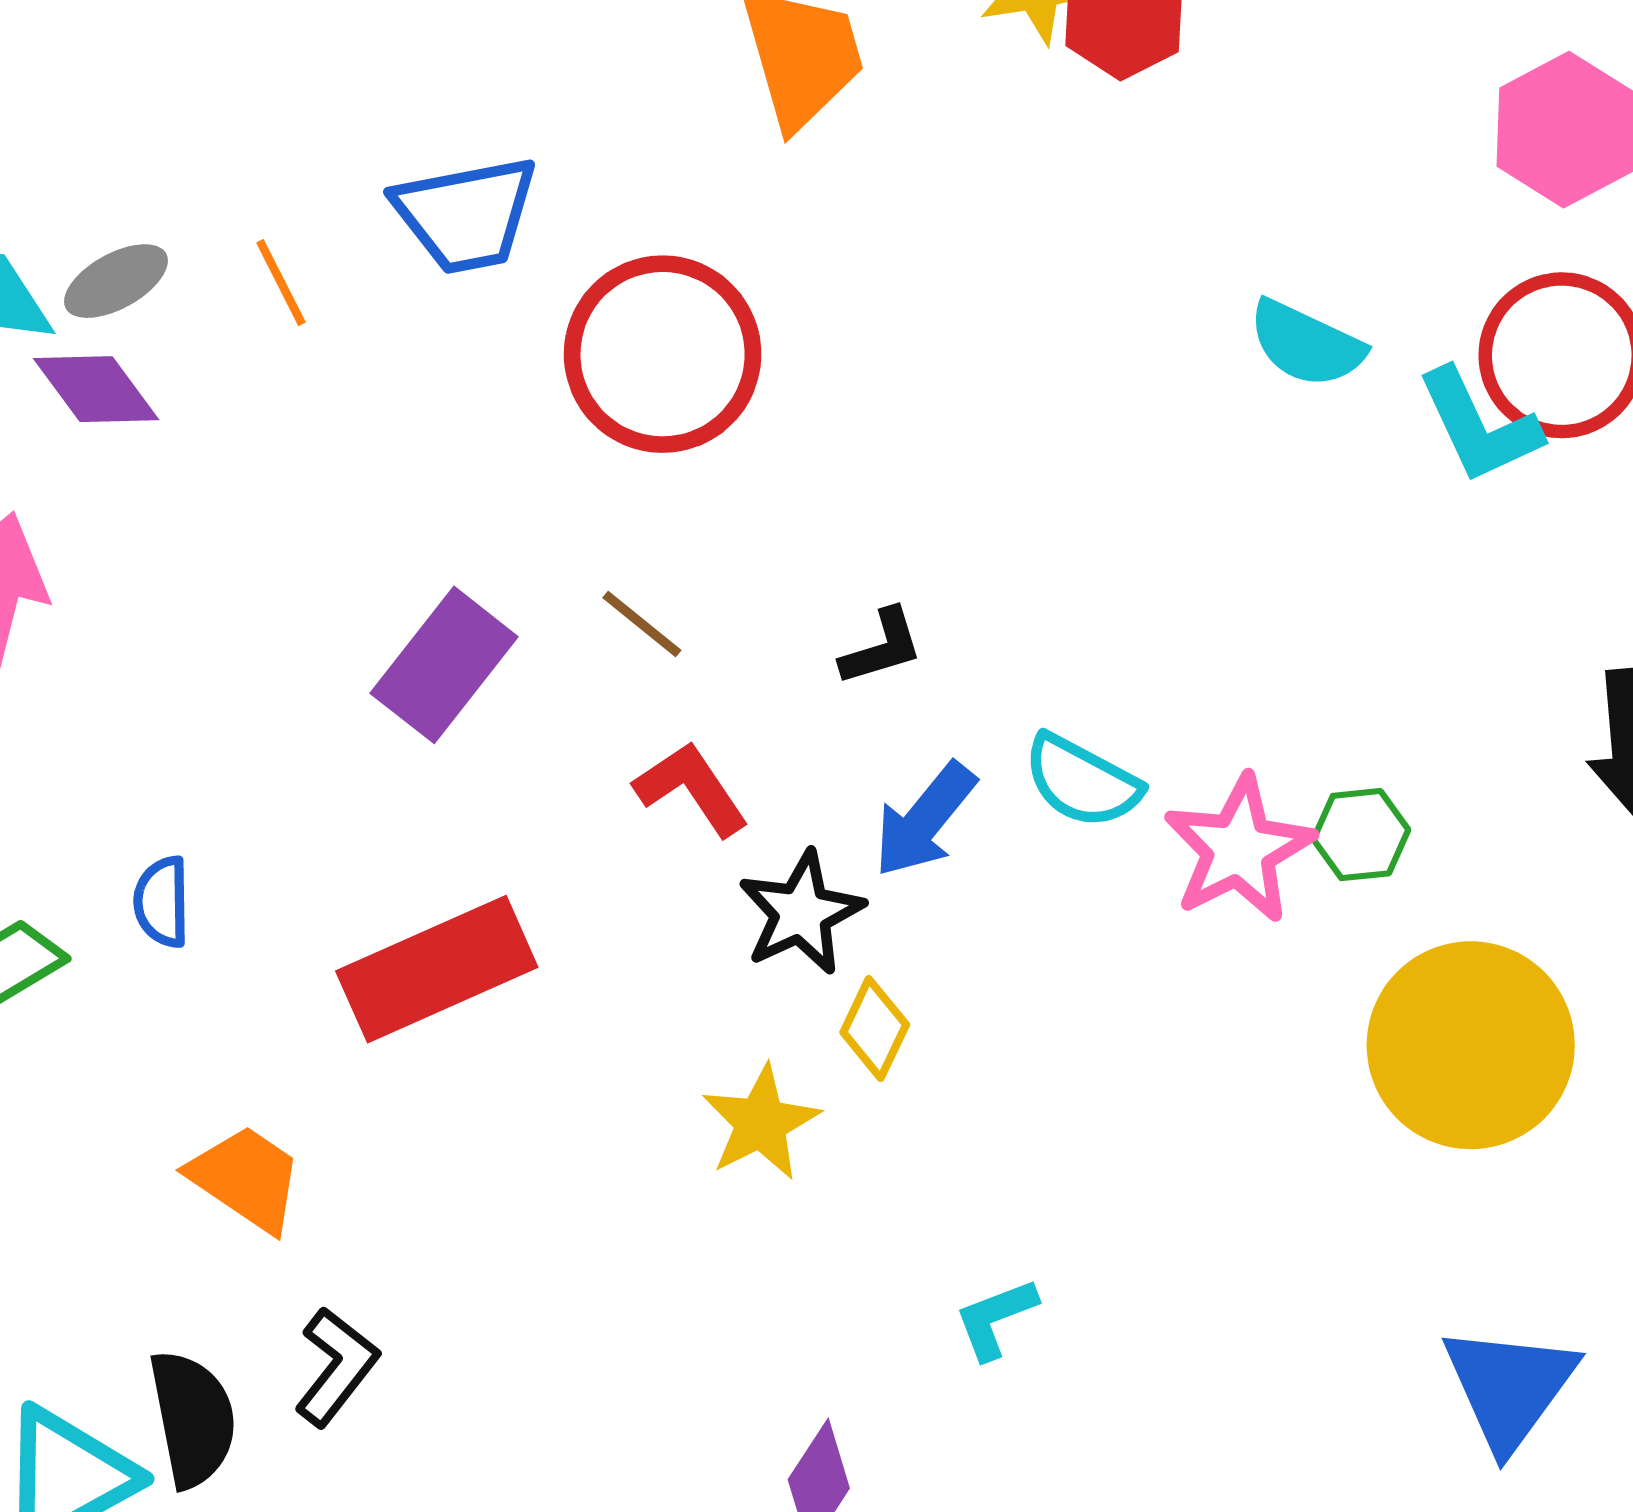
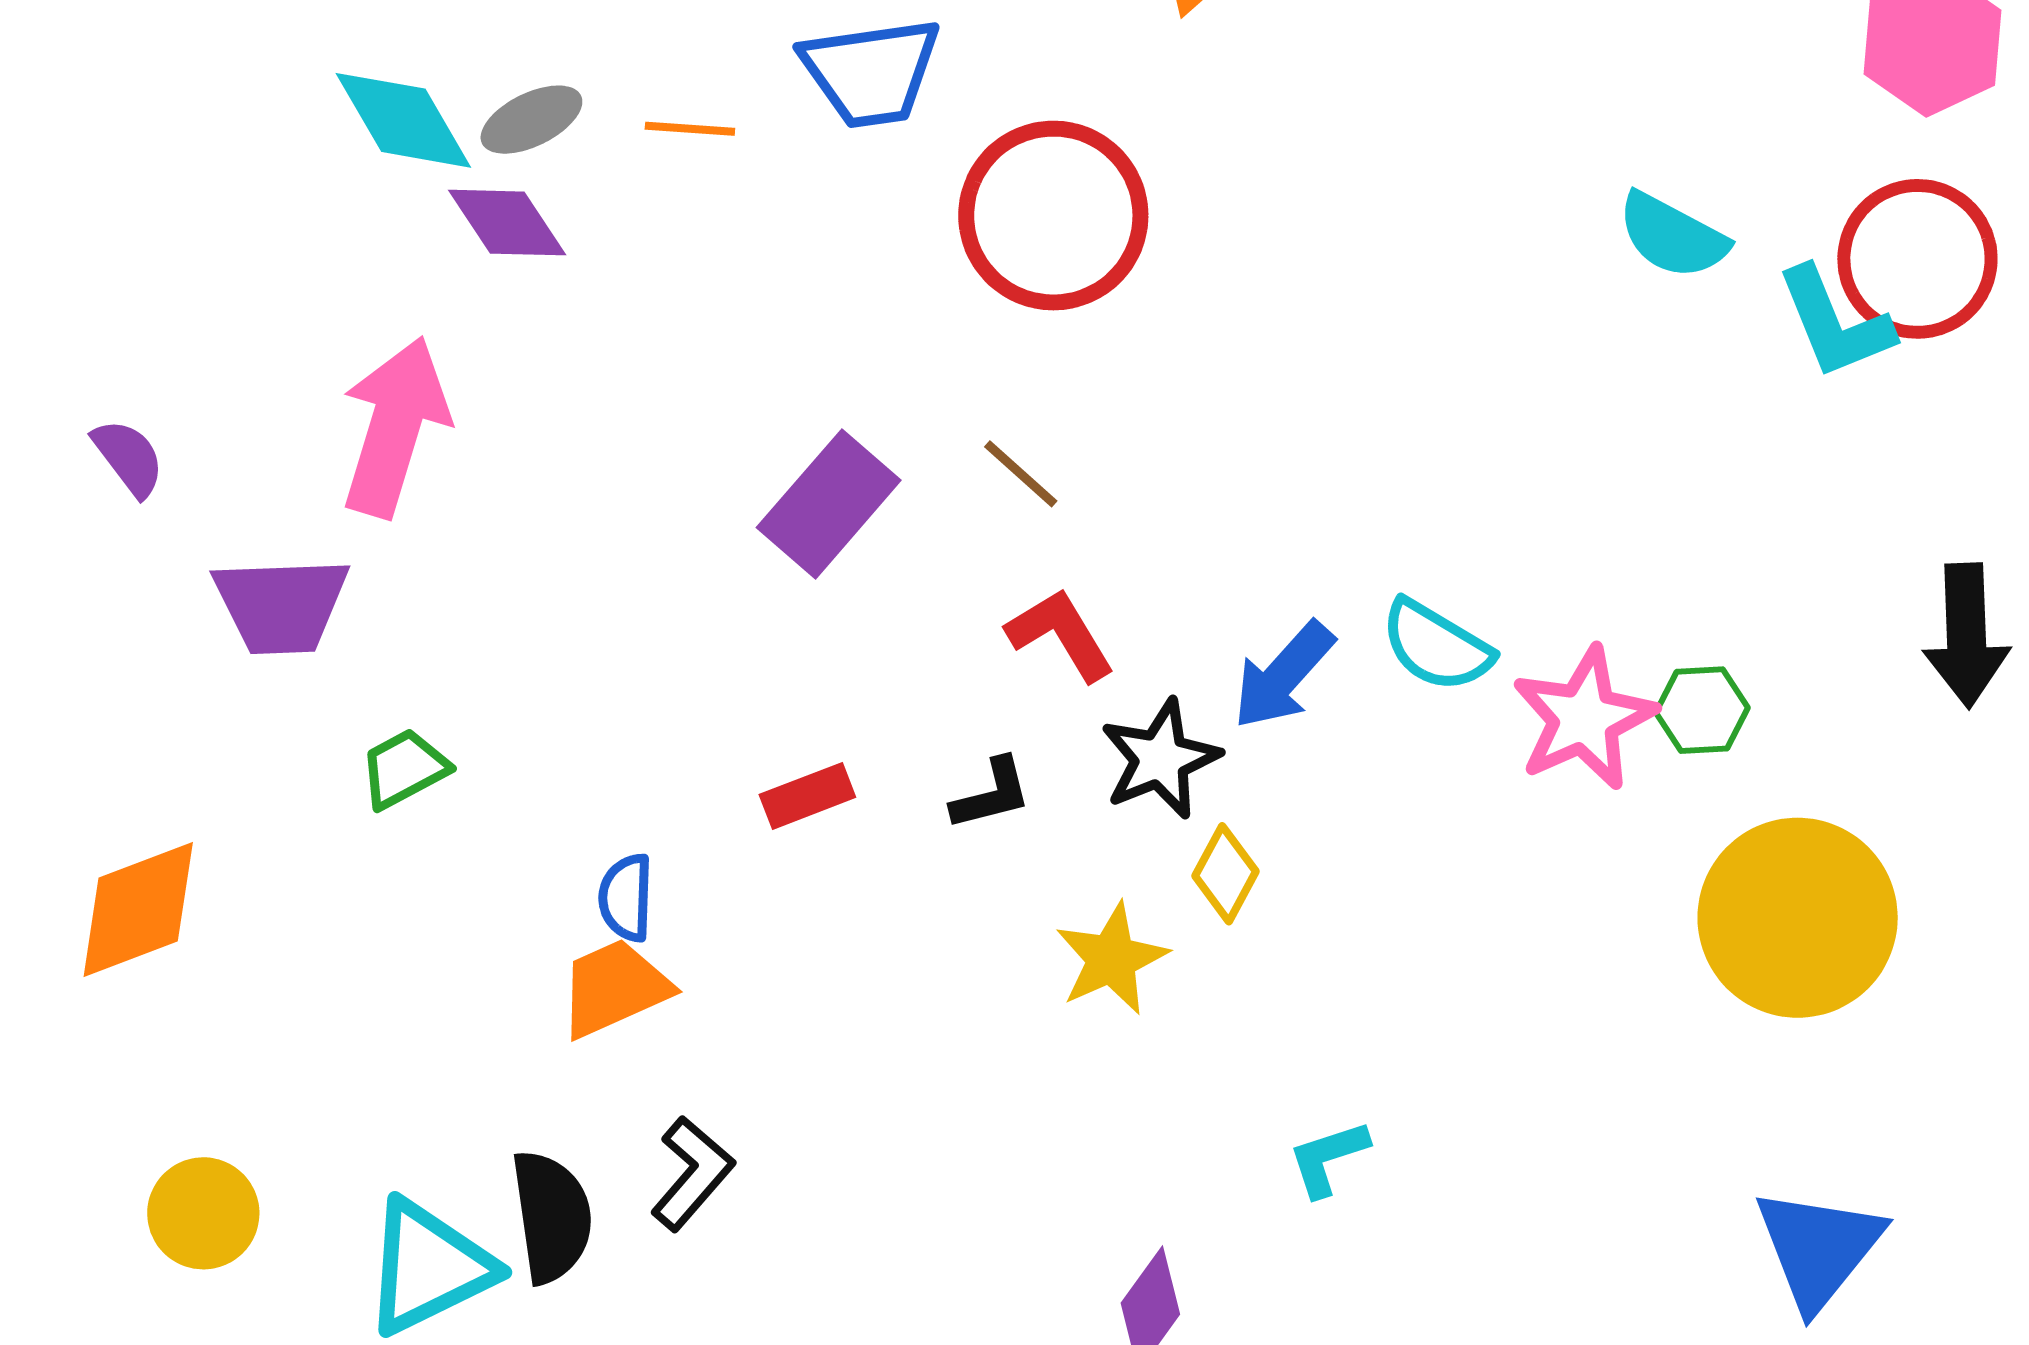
orange line: (281, 283) -> (690, 129), turned -62
black L-shape: (882, 647) -> (991, 794), moved
blue semicircle: (162, 902) -> (626, 898), moved
red rectangle: (437, 969) -> (807, 796), size x0.5
orange trapezoid: (246, 1178) -> (614, 988), turned -61

